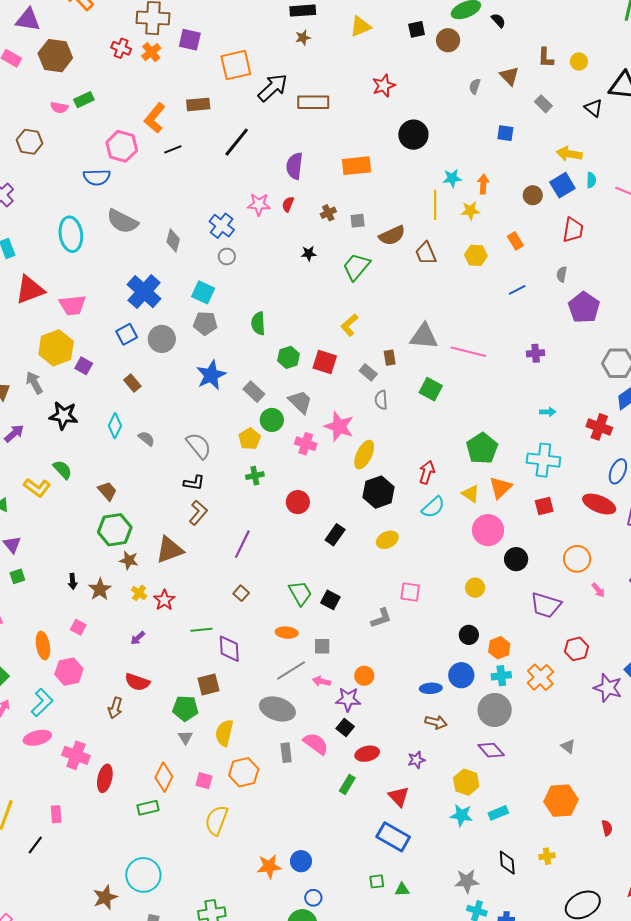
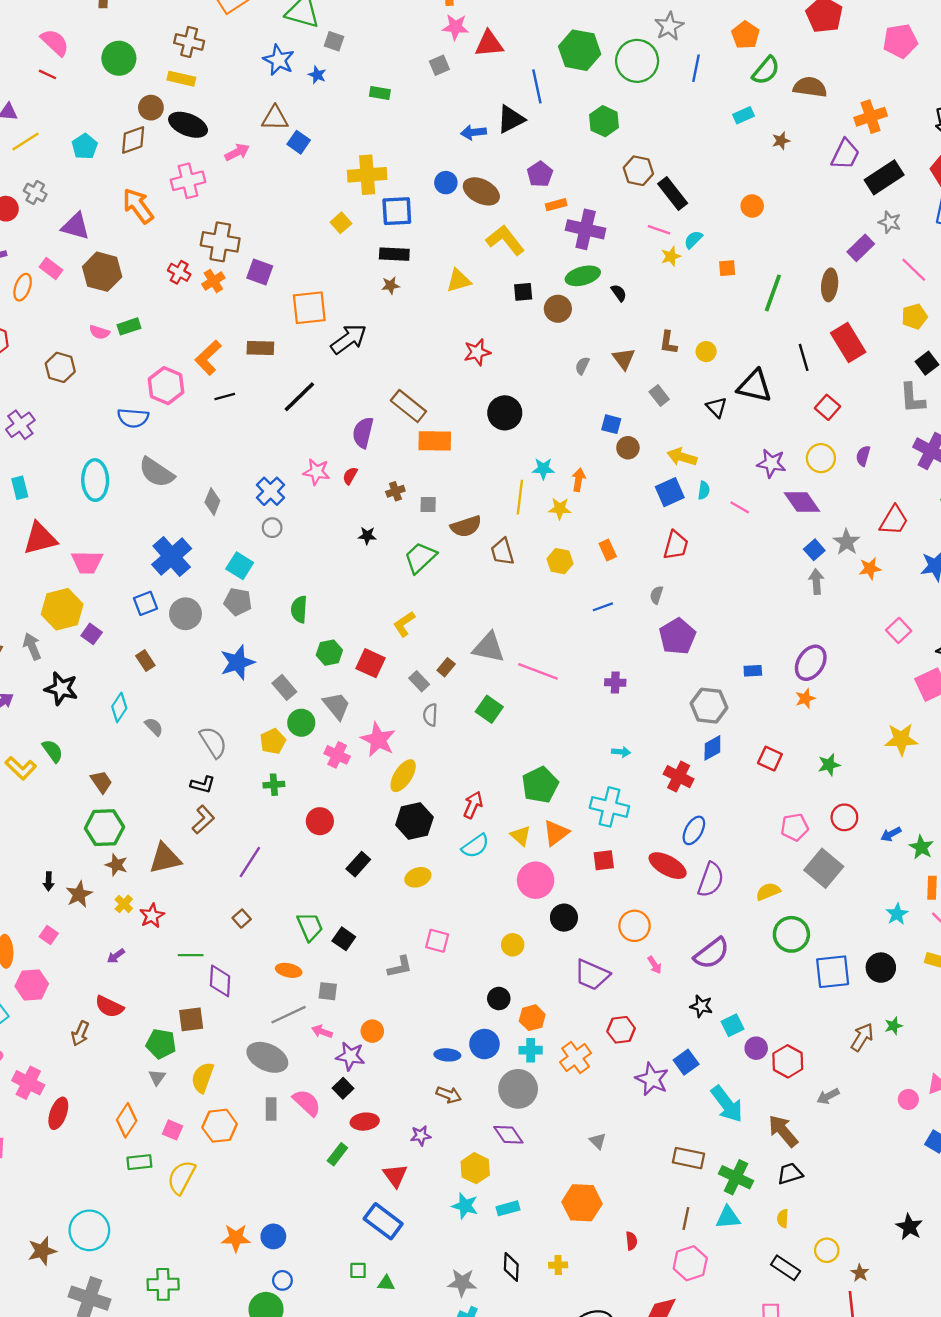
brown rectangle: (313, 102) -> (408, 406), moved, turned 32
brown circle: (533, 195) -> (628, 448), moved
brown rectangle: (390, 358) -> (446, 667), turned 42
green rectangle: (148, 808) -> (139, 1162), moved

